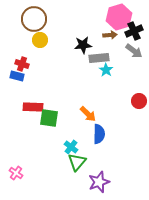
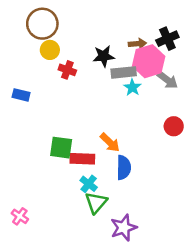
pink hexagon: (119, 17) -> (149, 61), moved
gray arrow: (134, 51) -> (167, 80), moved
red cross: (22, 64) -> (67, 70), moved
red rectangle: (33, 107) -> (82, 159), moved

